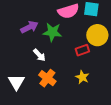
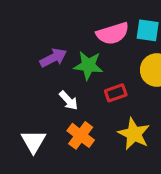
red rectangle: (82, 50) -> (116, 93), moved
yellow star: (82, 77) -> (134, 134), size x1.5

